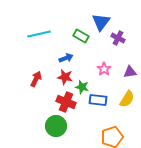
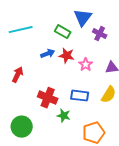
red star: (65, 77) -> (67, 56), moved
green star: (82, 87) -> (64, 116), moved
green circle: (56, 126) -> (22, 127), moved

